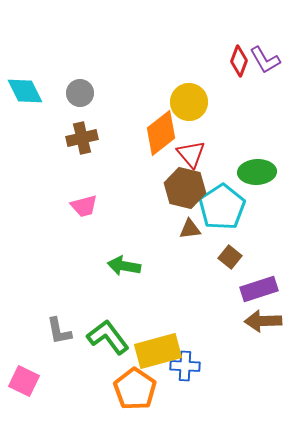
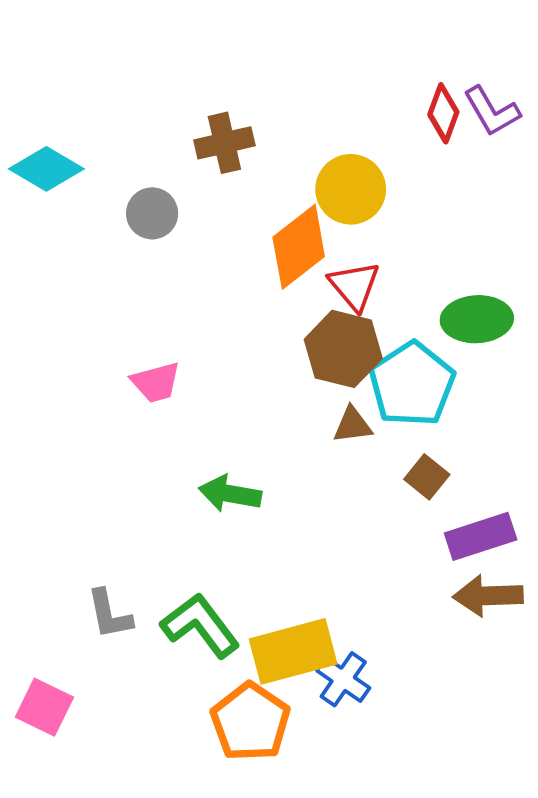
cyan diamond: (25, 91) -> (46, 169), turned -33
gray circle: (80, 93) -> (152, 213), moved
brown cross: (82, 138) -> (224, 143), moved
blue cross: (185, 366) -> (343, 679), turned 32

